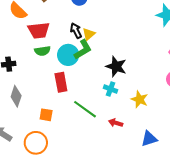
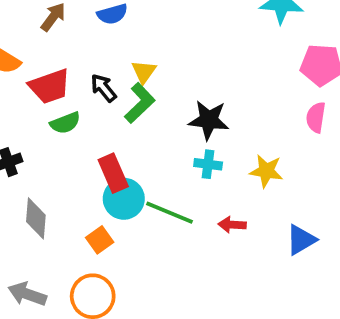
black arrow: (76, 31) -> (103, 88), moved
cyan circle: (68, 55) -> (124, 199), moved
orange square: (46, 115) -> (100, 240), turned -32

